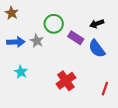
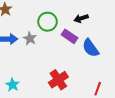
black arrow: (97, 24) -> (81, 18), moved
cyan star: (21, 72) -> (13, 85), moved

